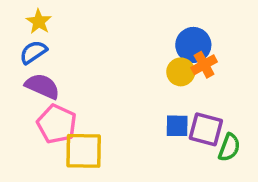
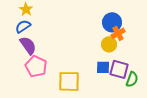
yellow circle: (181, 72) -> (109, 44), moved
purple semicircle: (42, 86) -> (28, 45), turned 30
yellow square: (84, 151) -> (69, 81), moved

